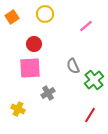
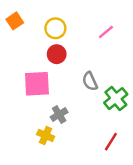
yellow circle: (45, 14) -> (55, 28), moved
red circle: (34, 44) -> (57, 54), moved
yellow cross: (18, 109) -> (46, 135), moved

